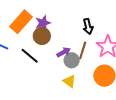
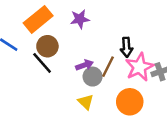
purple star: (43, 23) -> (80, 19), moved
black arrow: (88, 26) -> (126, 47), moved
brown circle: (42, 36) -> (47, 46), moved

